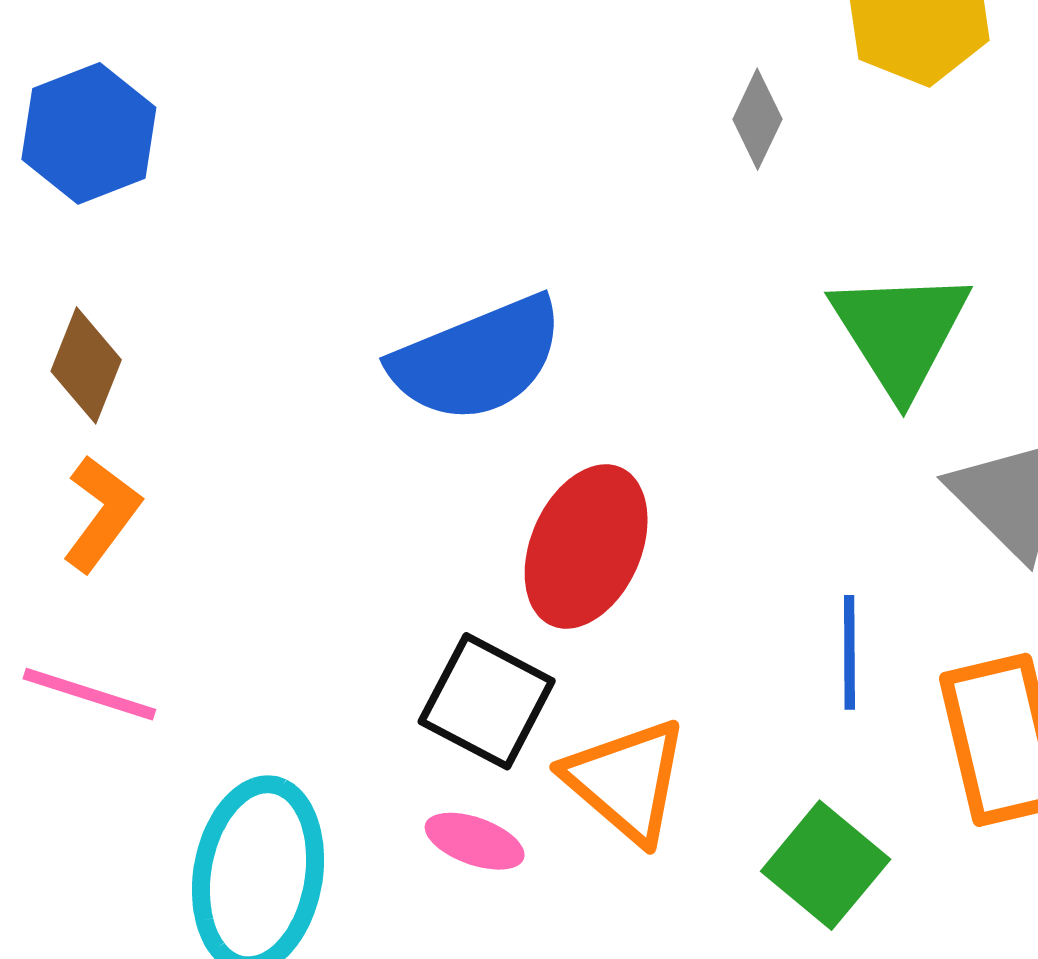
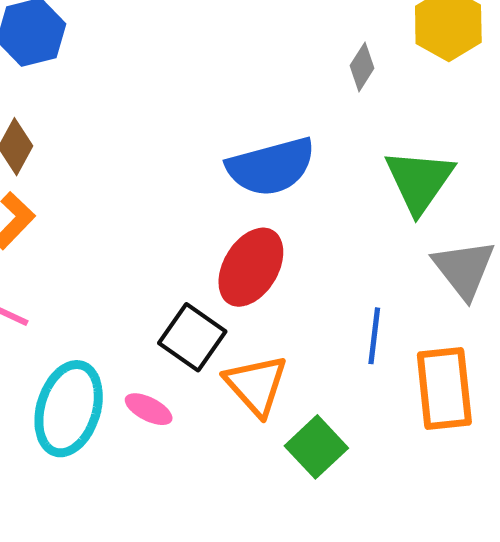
blue semicircle: (477, 359) -> (271, 167), moved
pink ellipse: (475, 841) -> (149, 409), moved
green square: (826, 865) -> (316, 447), moved

